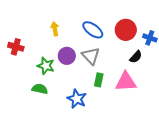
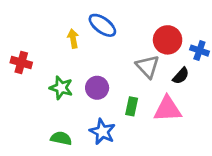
blue ellipse: (93, 30) -> (102, 25), moved
purple circle: (67, 56) -> (97, 88), moved
gray triangle: (91, 56) -> (148, 66), moved
green semicircle: (40, 89) -> (61, 138), moved

